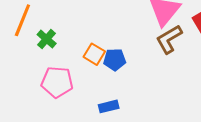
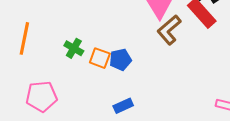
green cross: (47, 39) -> (74, 48), moved
pink pentagon: (57, 82) -> (41, 96), moved

